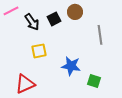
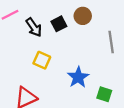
yellow square: (39, 51) -> (42, 60), turned 35
blue star: (71, 66) -> (78, 77), turned 30

